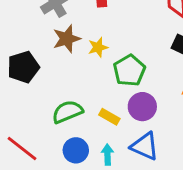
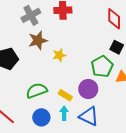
yellow star: (98, 47) -> (59, 55), moved
green pentagon: (129, 70) -> (102, 67), moved
cyan arrow: (107, 155) -> (64, 113), moved

